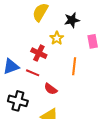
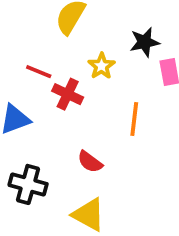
black star: (72, 20) -> (145, 42), moved
red line: (33, 73) -> (39, 72), moved

